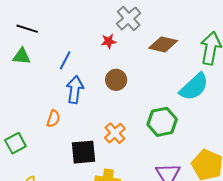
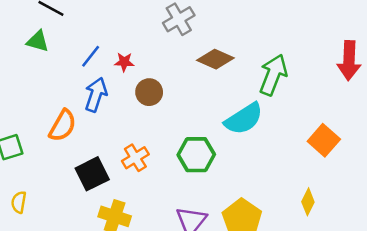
red star: (109, 41) -> (124, 62), moved
orange semicircle: (53, 119) -> (63, 126), size x1.5
black square: (84, 152) -> (92, 174), turned -32

